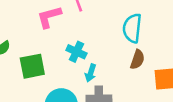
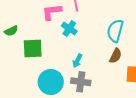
cyan cross: (76, 52) -> (69, 28), moved

